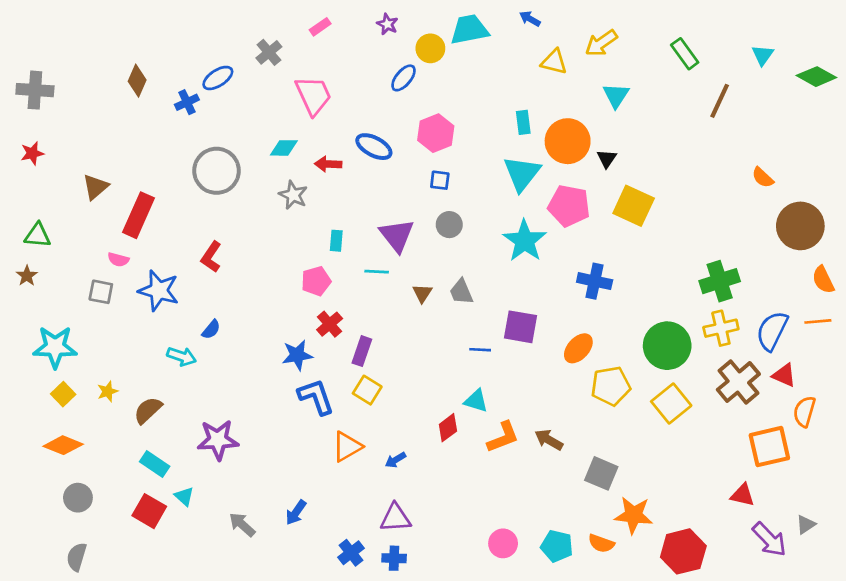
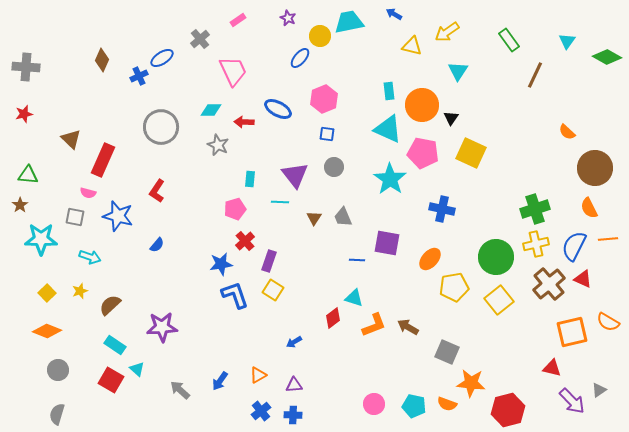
cyan triangle: (522, 173) -> (388, 129), turned -44
brown triangle: (95, 187) -> (71, 139), turned -35
orange semicircle: (823, 280) -> (589, 208), moved
cyan star: (55, 347) -> (41, 239), moved
cyan arrow: (182, 356) -> (90, 257), moved
orange semicircle: (804, 412) -> (608, 322), moved, turned -75
orange triangle: (347, 447) -> (258, 375), moved, size x0.7
purple triangle: (395, 518) -> (294, 385), size x0.7

